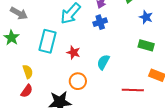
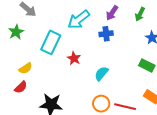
yellow semicircle: (28, 72) -> (26, 68), turned 64
orange circle: (78, 81) -> (101, 104), moved

